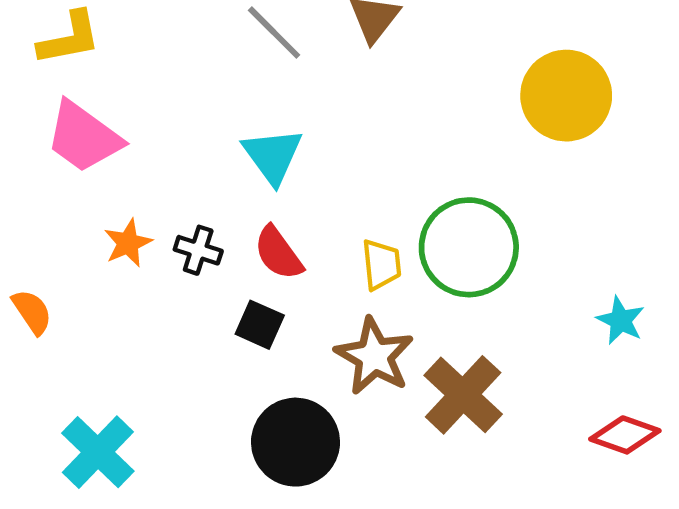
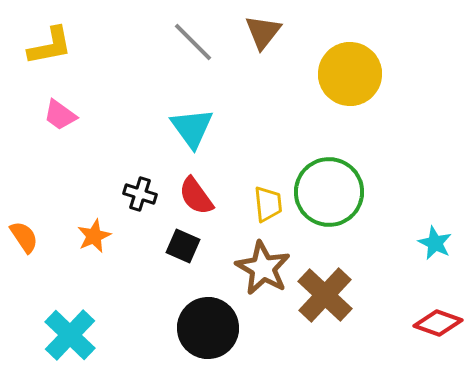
yellow circle: (566, 96) -> (350, 74), moved
pink trapezoid: (84, 137) -> (60, 115), size x0.6
orange star: (128, 243) -> (94, 236), moved

